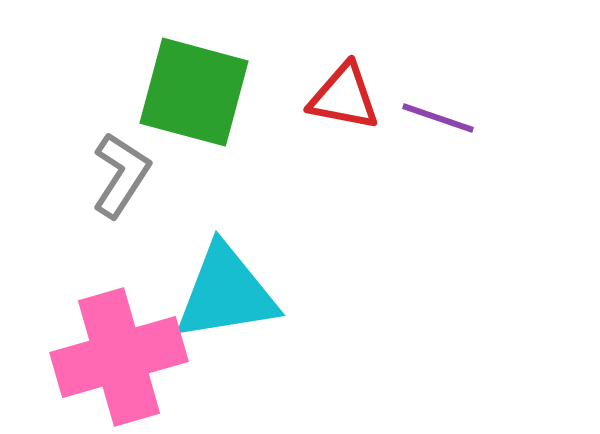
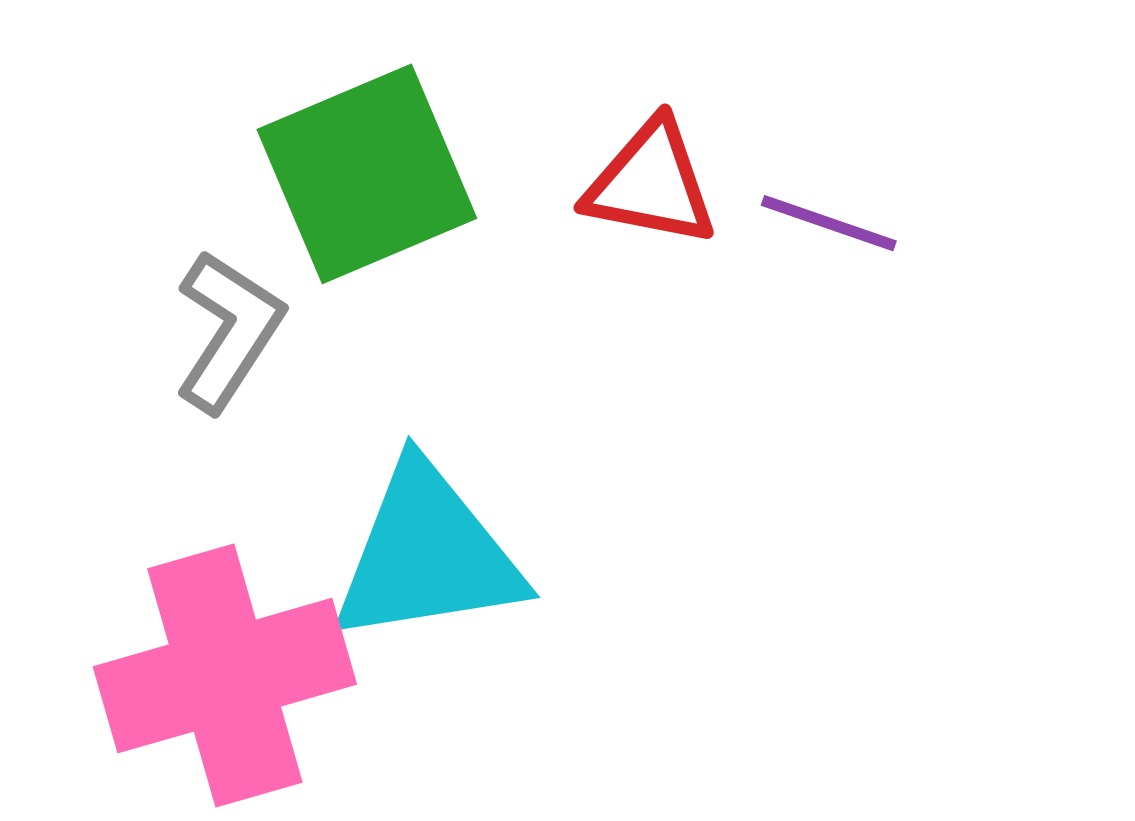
green square: (194, 92) -> (367, 174), turned -38

